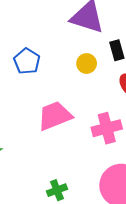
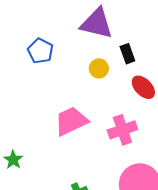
blue pentagon: (27, 61) -> (40, 51), moved

